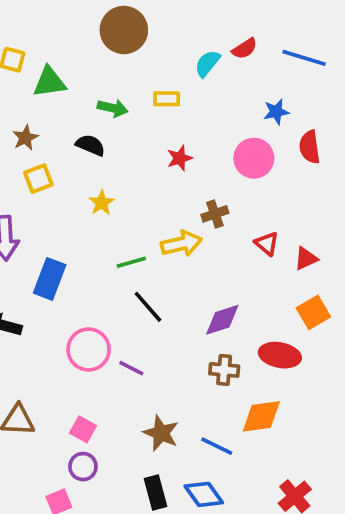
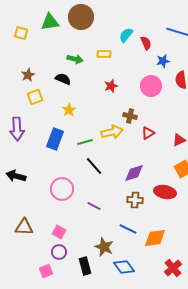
red semicircle: (245, 49) -> (146, 43), moved, turned -80
green triangle: (50, 82) -> (50, 22), moved
brown cross: (215, 214) -> (130, 116), turned 32
red triangle: (267, 244) -> (148, 133), moved, turned 48
blue rectangle: (50, 279) -> (55, 139), moved
purple line: (131, 368) -> (94, 206), moved
orange diamond: (261, 416) -> (155, 238), moved
brown star: (161, 433) -> (104, 247), moved
blue line: (217, 446) -> (128, 229), moved
black rectangle: (155, 493) -> (85, 266), moved

